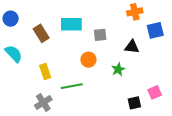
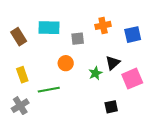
orange cross: (135, 12) -> (103, 25), moved
black triangle: (132, 47) -> (113, 63), moved, turned -49
pink square: (155, 92) -> (132, 79), moved, size x1.5

